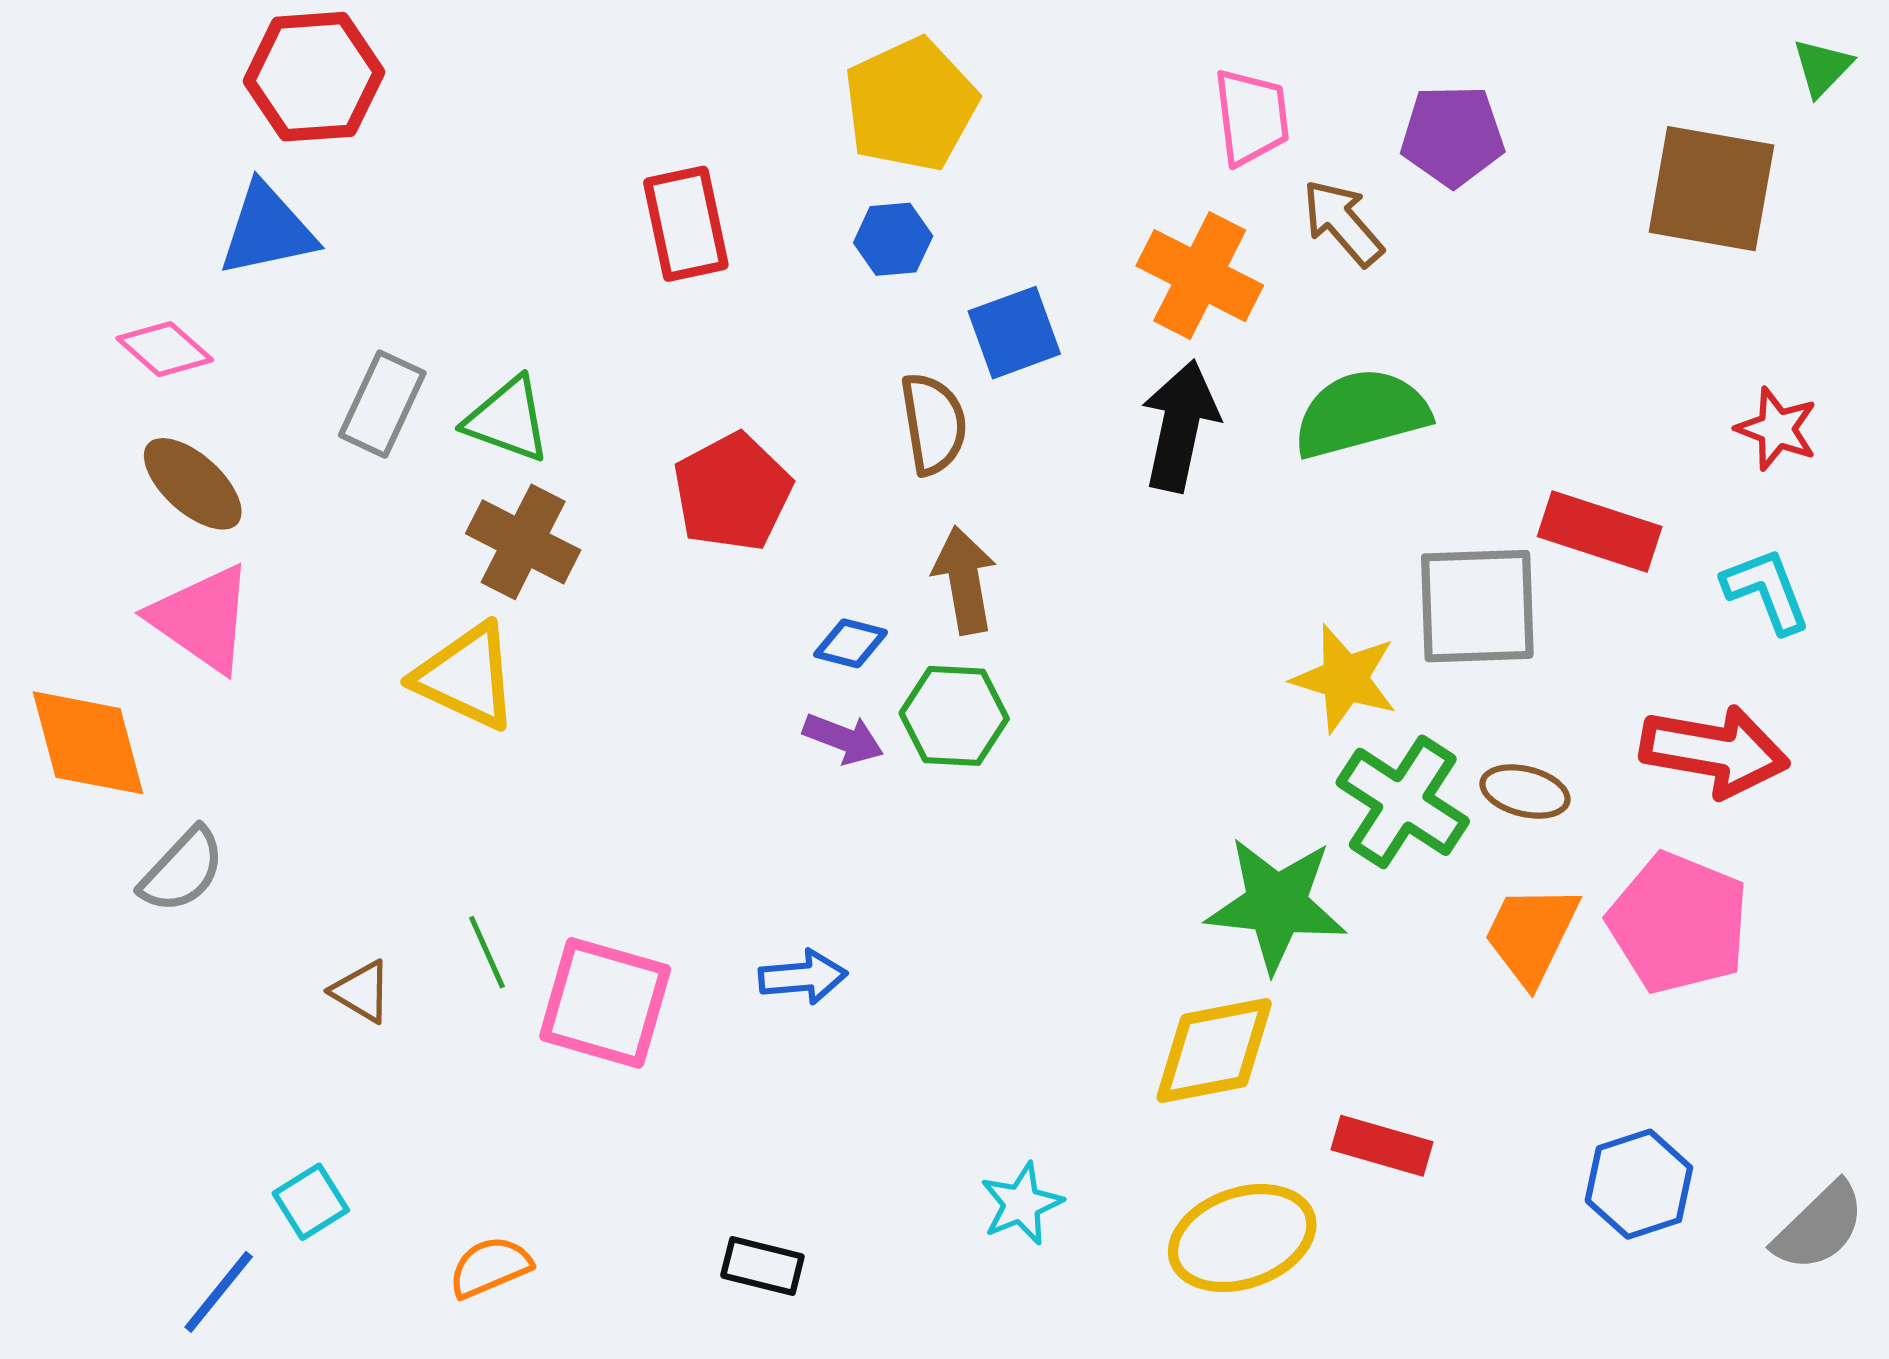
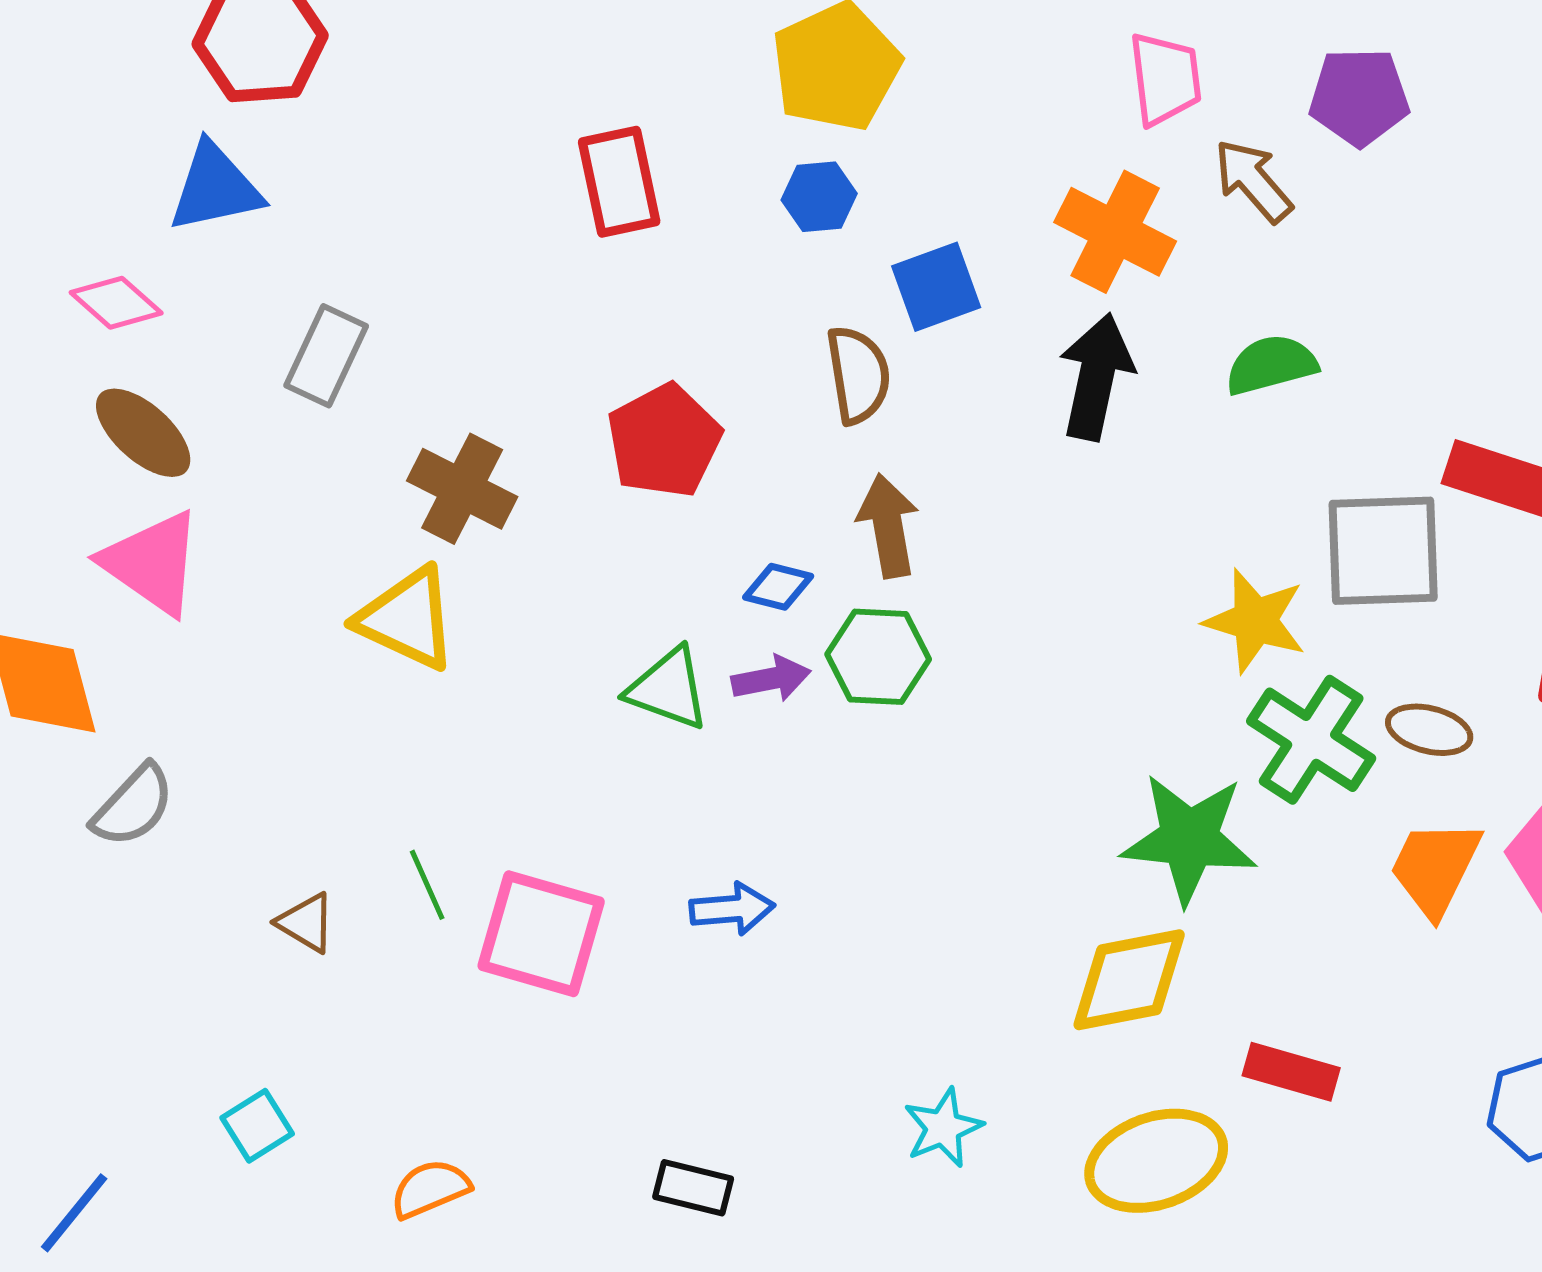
green semicircle: (1361, 413) -> (1271, 365), size x0.7
green triangle: (508, 420) -> (668, 689), moved
purple arrow: (843, 739) -> (771, 679), turned -32
blue line: (219, 1292) -> (74, 1213), moved

